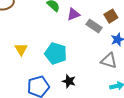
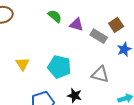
purple triangle: (73, 14) -> (76, 25), turned 40
gray triangle: (109, 61) -> (100, 74), moved

